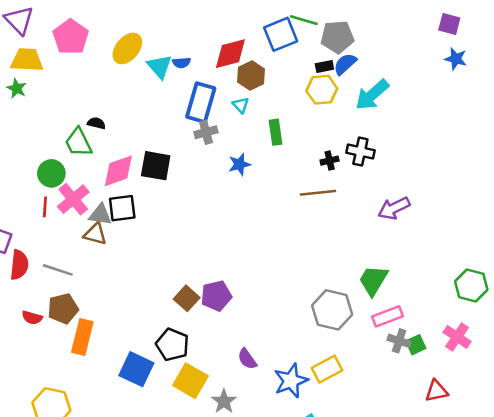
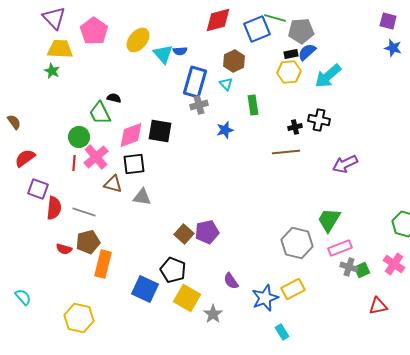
red diamond: (230, 54) -> (218, 20), moved
gray triangle: (100, 215) -> (142, 197), moved

